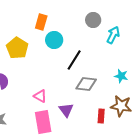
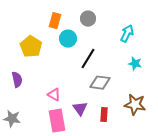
gray circle: (93, 20) -> (88, 19), moved
cyan star: (121, 76) -> (135, 64), moved
red rectangle: (101, 116) -> (104, 115), moved

